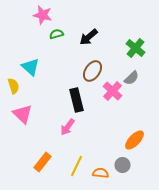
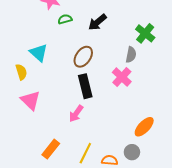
brown ellipse: (92, 71) -> (83, 57), moved
gray semicircle: (132, 78) -> (131, 55), moved, turned -35

